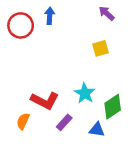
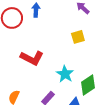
red L-shape: (45, 101) -> (32, 58), moved

